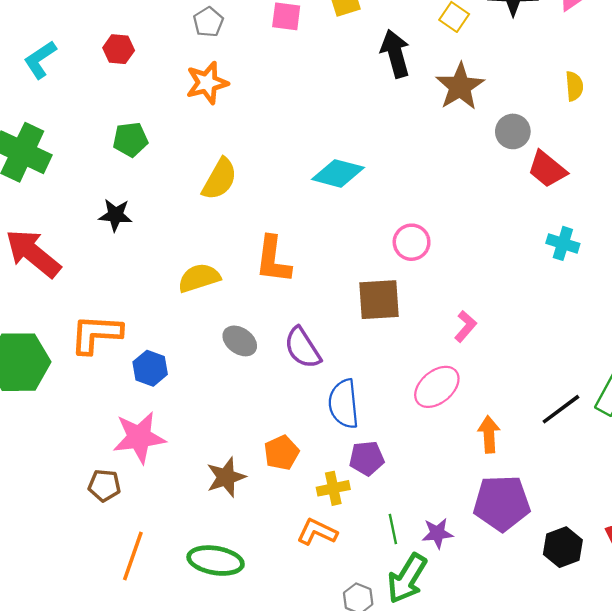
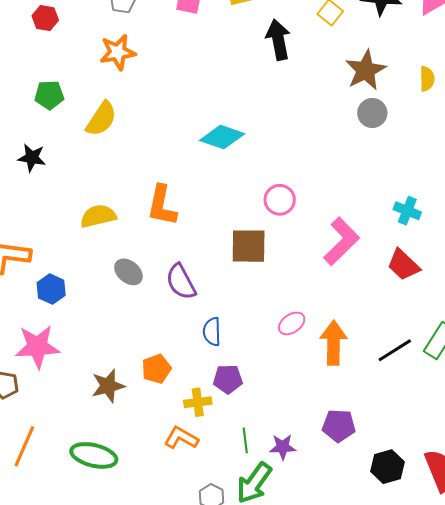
brown star: (460, 86) -> (366, 70), moved
red trapezoid: (547, 169) -> (403, 265), moved
yellow semicircle: (220, 179) -> (101, 119), moved
pink L-shape: (465, 326) -> (341, 241), moved, size x1.8
pink ellipse: (437, 387) -> (292, 323), size x0.7
blue semicircle: (344, 404) -> (212, 332), size x0.7
orange arrow: (489, 434) -> (333, 343), moved, size x1.4
purple pentagon: (502, 503) -> (339, 426), size x0.7

